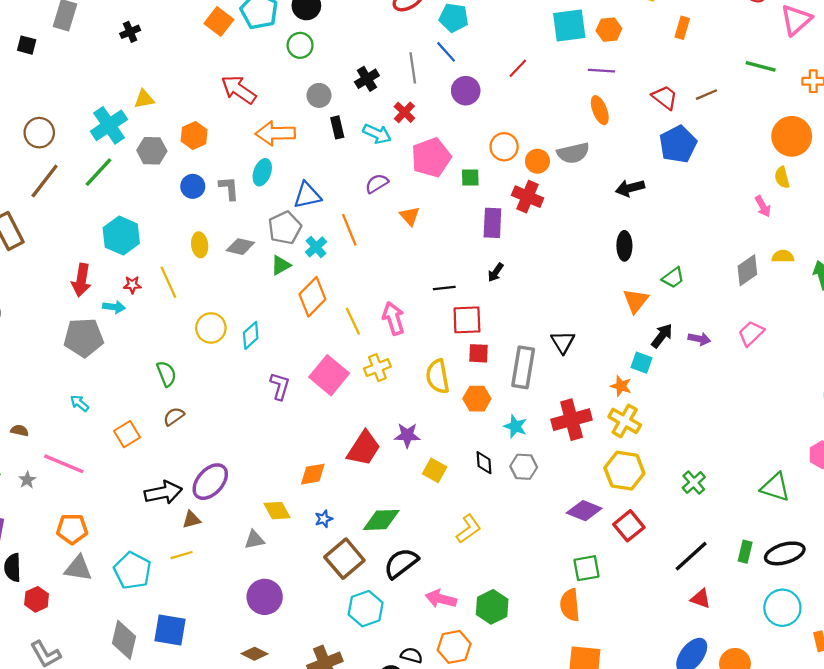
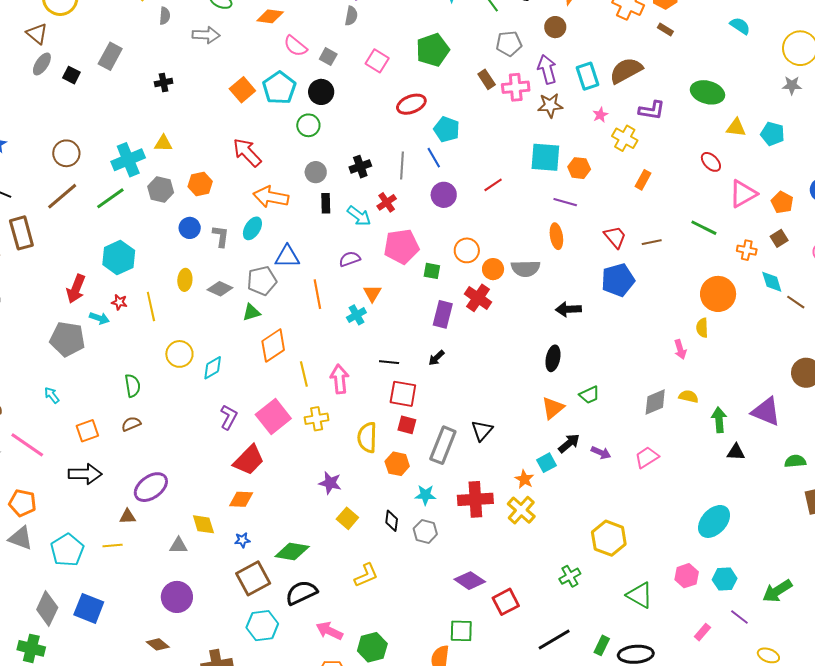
cyan cross: (316, 247) -> (356, 315), moved
cyan square: (642, 363) -> (546, 463), turned 30
cyan star: (515, 426) -> (425, 495), turned -30
red trapezoid: (364, 448) -> (249, 460), moved
yellow hexagon: (624, 471) -> (609, 538), moved
black arrow: (163, 493) -> (85, 474), moved

